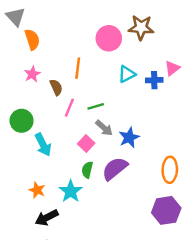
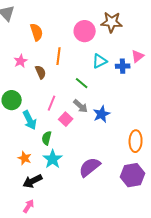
orange semicircle: (32, 39) -> (37, 32), moved
green line: (96, 106) -> (82, 83), moved, turned 56
pink line: (69, 108) -> (52, 103), moved
purple semicircle: (115, 169) -> (90, 167), moved
green semicircle: (87, 170) -> (47, 138), moved

